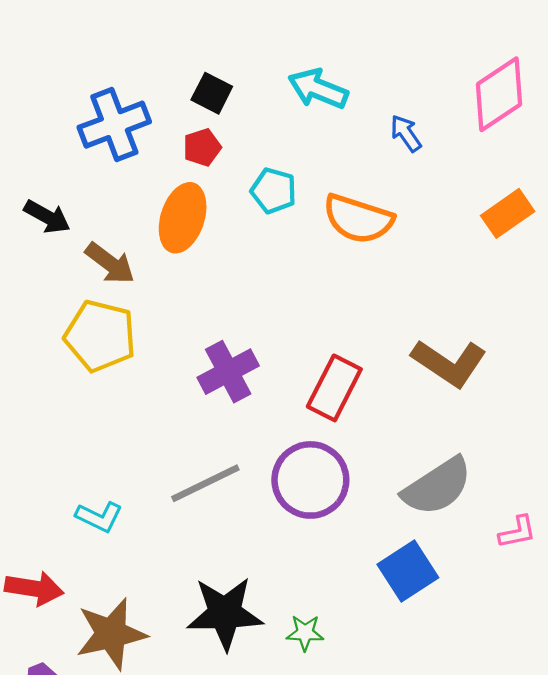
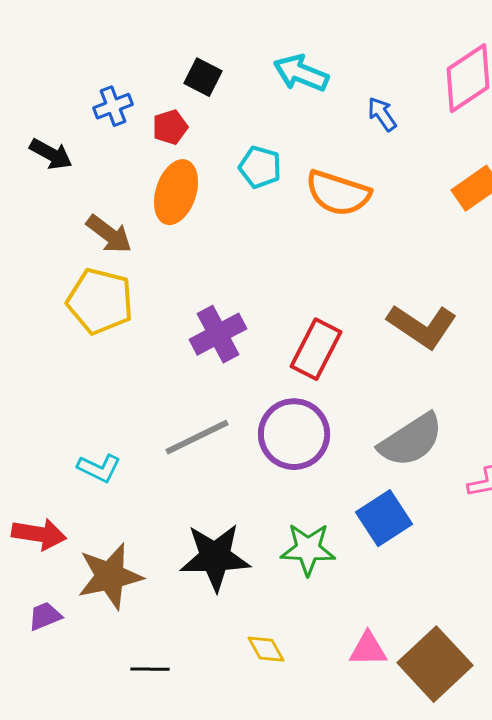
blue cross: (114, 125) -> (113, 106), size x0.6
red pentagon: (202, 147) -> (170, 127), moved
black arrow: (47, 217) -> (51, 154), moved
green star: (305, 633) -> (308, 549), moved, size x1.6

